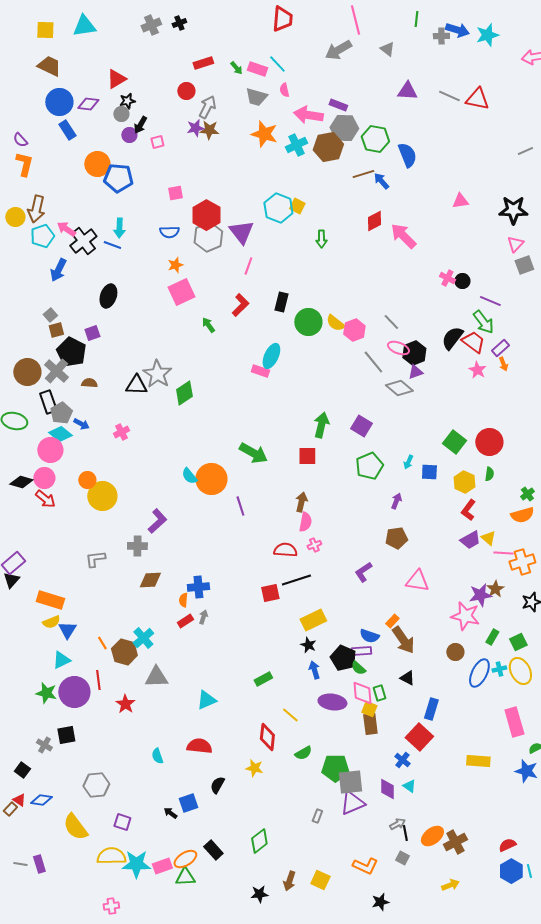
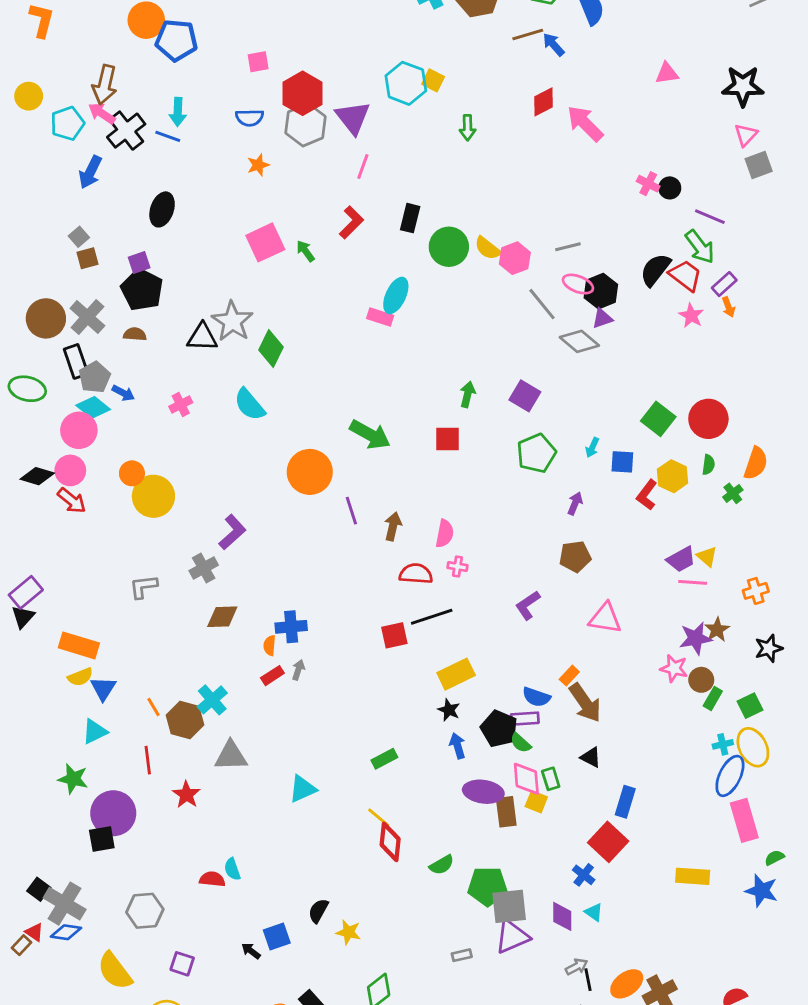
brown arrow: (36, 209) -> (105, 85), moved
pink square: (181, 292) -> (265, 242), moved
gray line: (391, 322) -> (568, 247), turned -60
black pentagon: (71, 352) -> (142, 290), moved
green diamond: (184, 393) -> (271, 349), turned -30
green arrow: (321, 425) -> (468, 394), size x0.7
cyan semicircle: (189, 476) -> (250, 404), moved, size x1.4
green cross: (527, 494) -> (733, 493), moved
brown arrow: (301, 502) -> (393, 526), moved
red L-shape: (468, 510) -> (647, 495), moved
orange semicircle: (522, 515) -> (756, 463), moved, turned -55
pink cross: (314, 545) -> (457, 567), turned 32
gray cross: (137, 546) -> (204, 568), turned -30
pink line: (503, 553) -> (693, 582), moved
orange cross: (522, 562) -> (756, 591), size x0.7
pink star: (465, 616) -> (674, 668), size x0.7
brown circle: (455, 652) -> (701, 680), moved
blue ellipse: (479, 673) -> (730, 776), moved
purple circle: (74, 692) -> (113, 813), moved
yellow line: (290, 715) -> (379, 818), moved
brown rectangle: (370, 724) -> (506, 812), moved
gray cross: (44, 745) -> (65, 904), moved, size x1.8
red semicircle: (199, 746) -> (212, 879), moved, size x0.7
yellow star: (254, 768) -> (348, 932), moved
gray rectangle: (317, 816) -> (462, 955), turned 56

